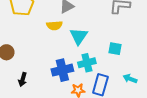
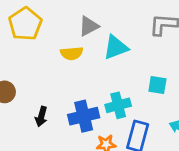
cyan triangle: (79, 36) -> (116, 47), moved, turned 36
black arrow: (23, 79) -> (41, 117), moved

